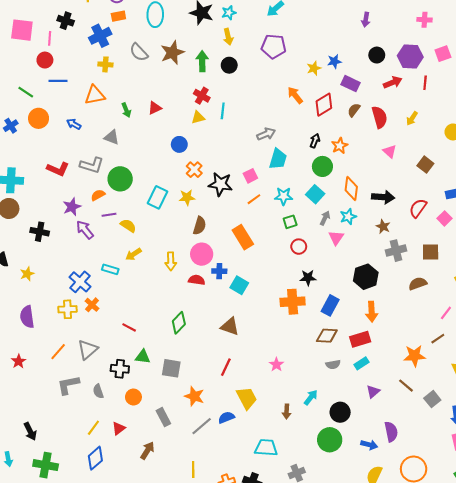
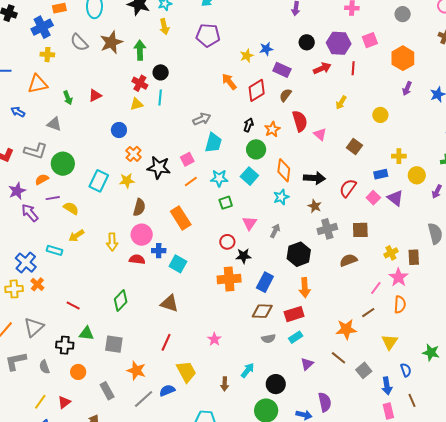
black circle: (229, 65) -> (161, 72), moved
red semicircle: (380, 117) -> (300, 121), moved
gray arrow: (325, 218) -> (275, 231), moved
pink triangle: (336, 238) -> (250, 223), moved
red circle: (299, 247) -> (227, 242), moved

